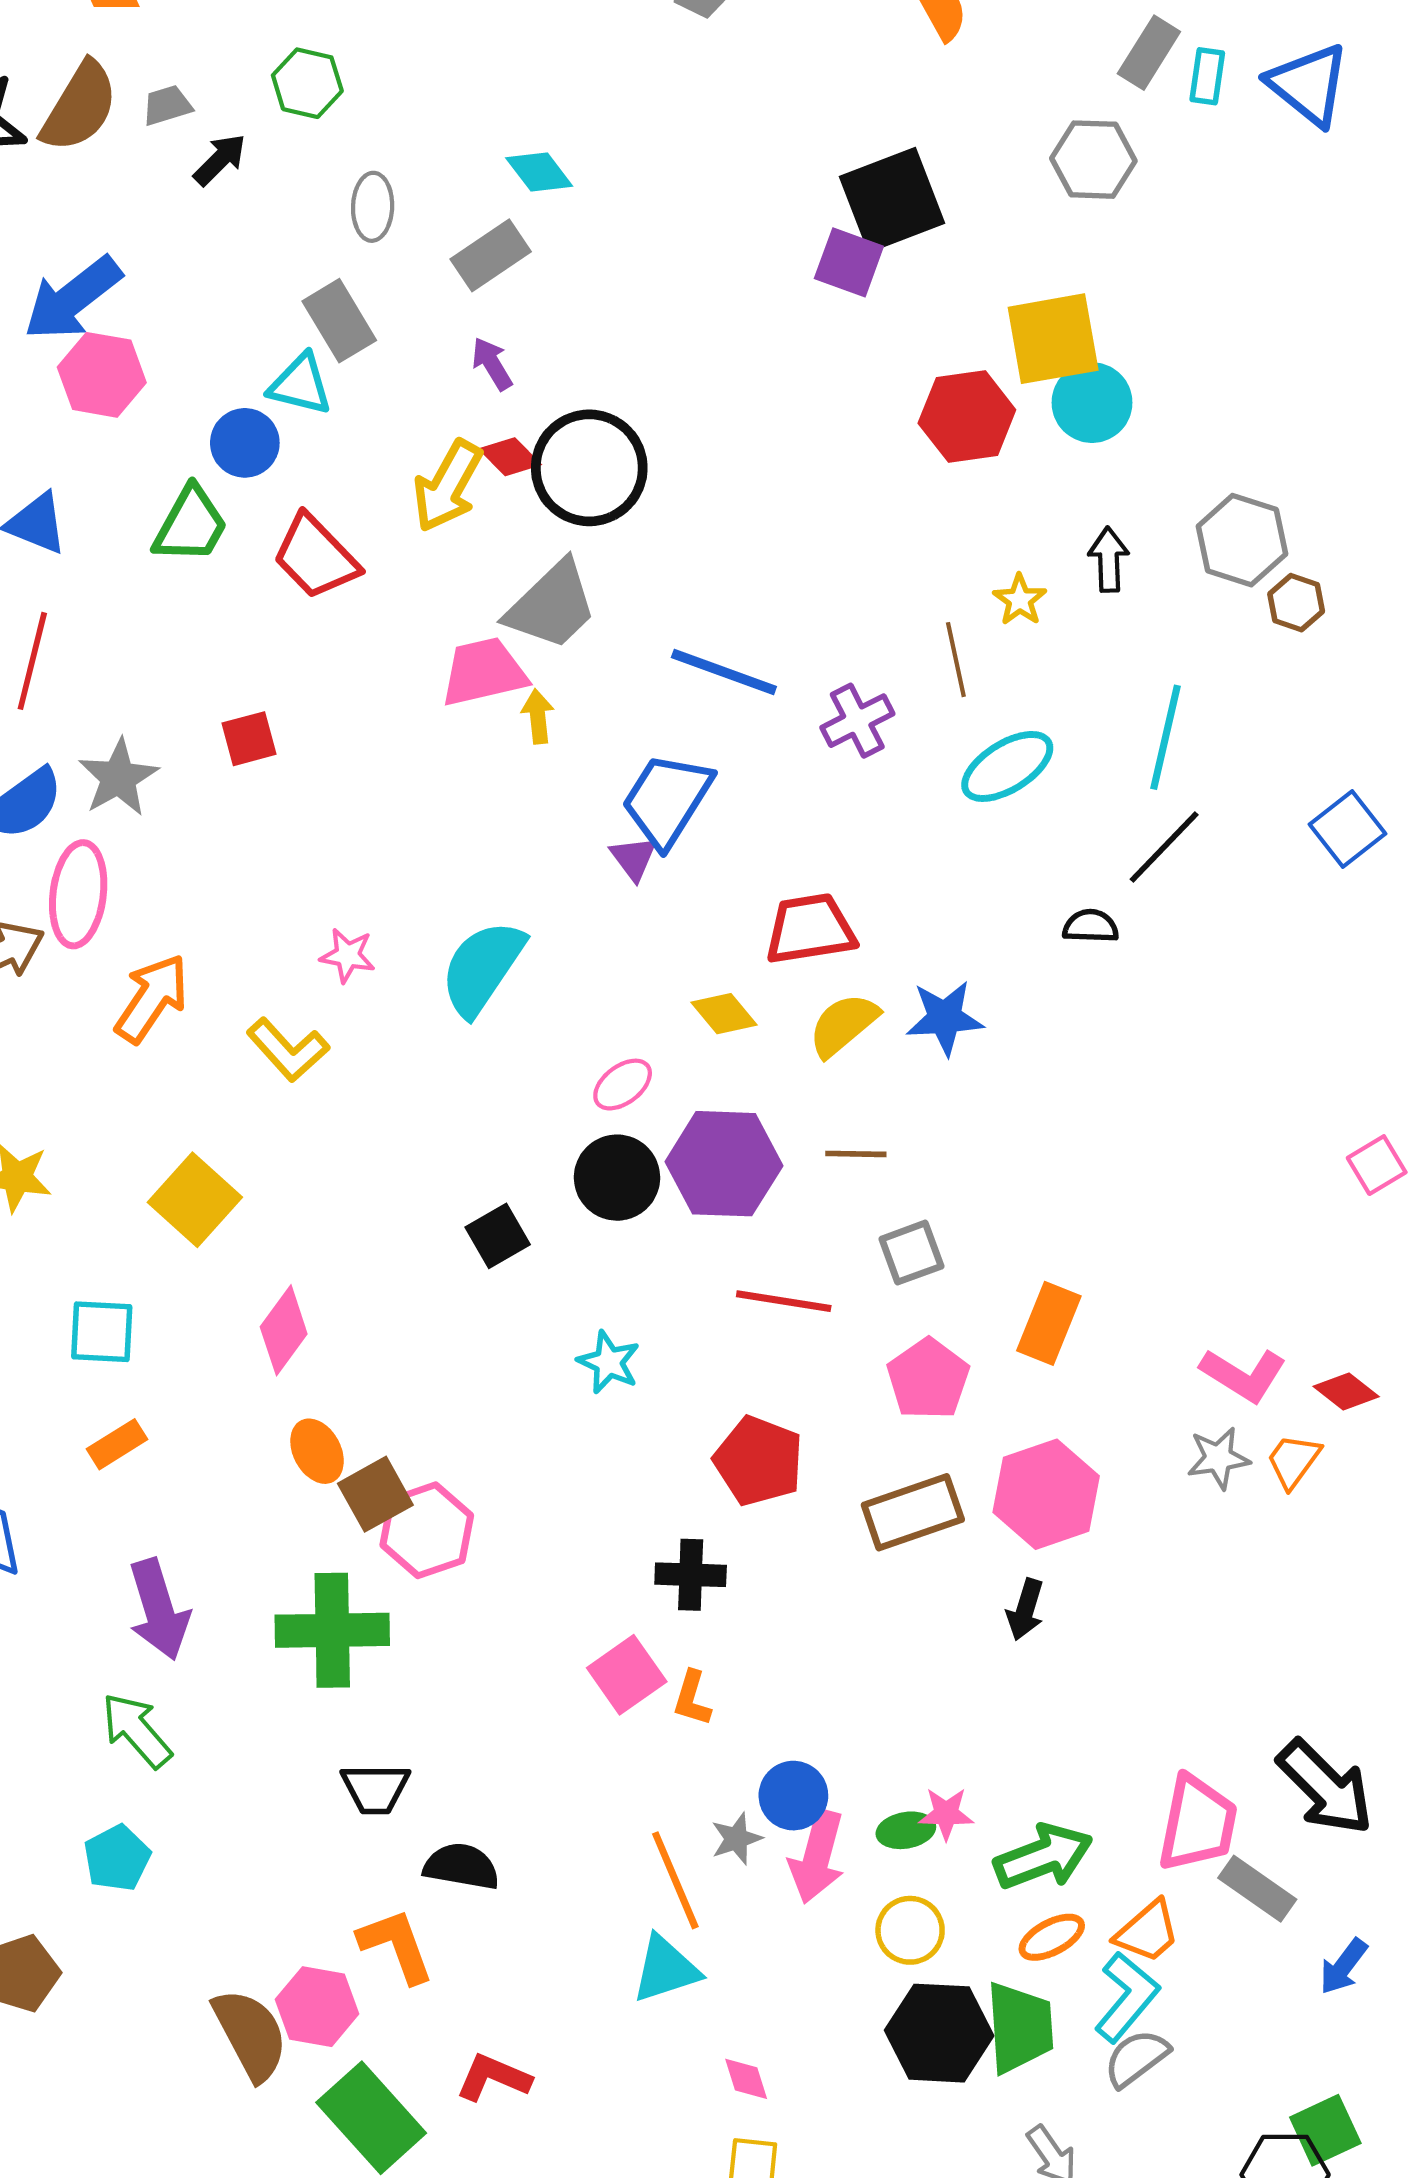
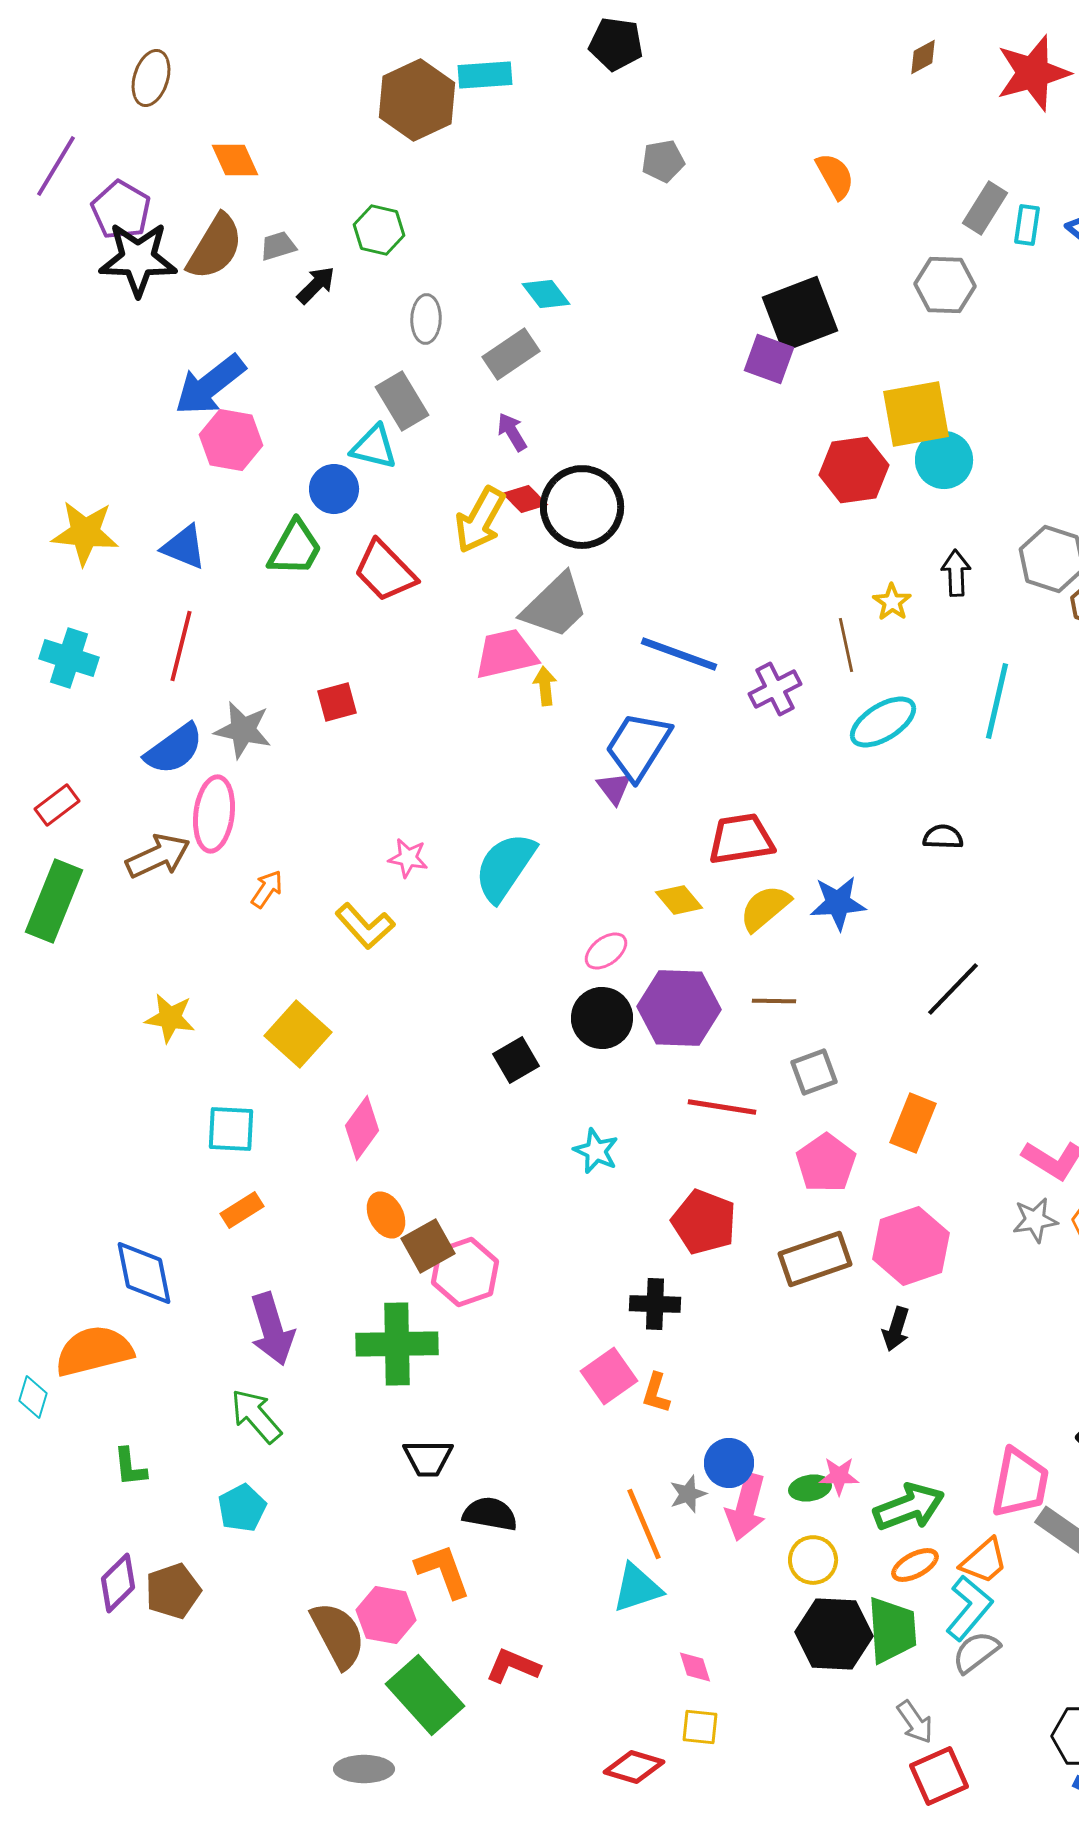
gray star: (118, 778) -> (243, 730), turned -30
black line: (1164, 847) -> (953, 989), moved
orange arrow: (152, 998) -> (267, 889), size x0.6

